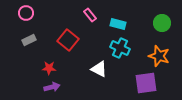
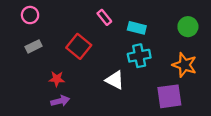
cyan cross: (120, 48) -> (139, 56), turned -36

